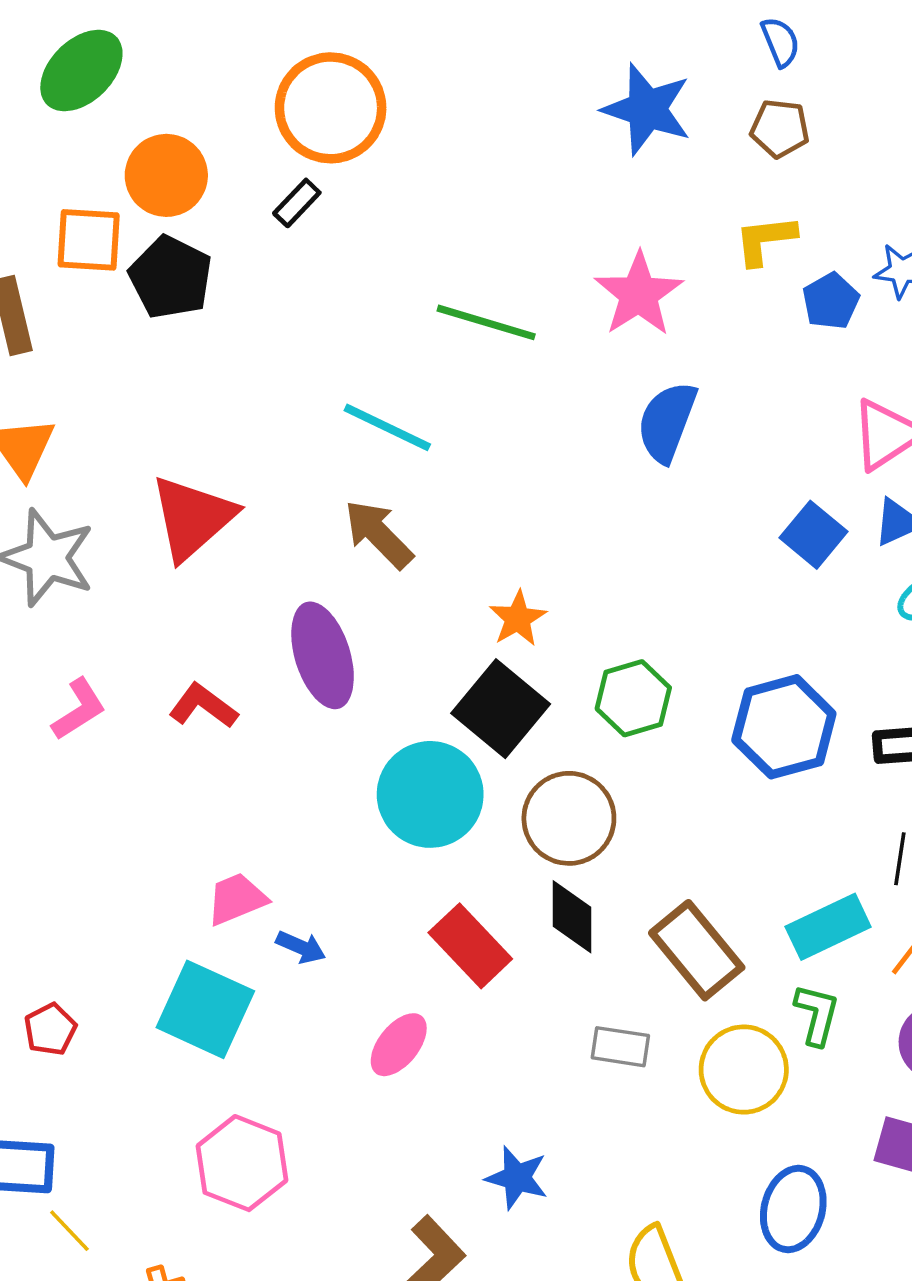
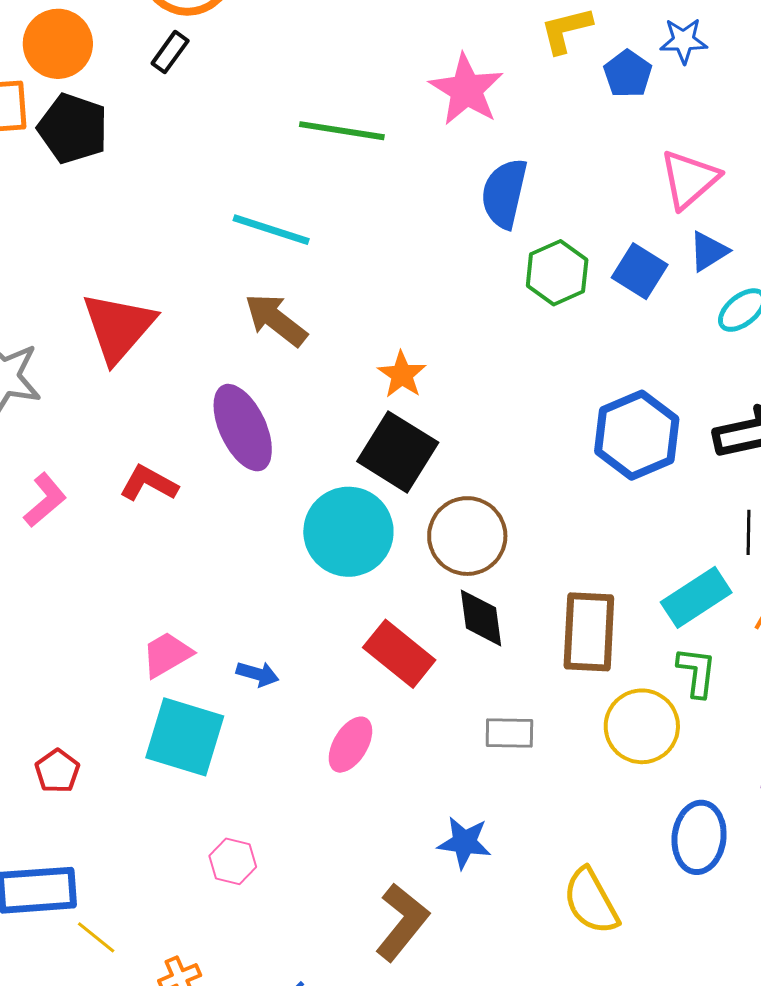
green hexagon: (633, 698) -> (557, 273), moved
pink trapezoid: (237, 899) -> (167, 655), moved
brown rectangle: (697, 950) -> (589, 632), turned 50
gray rectangle: (620, 1047) -> (509, 733), moved
pink hexagon: (242, 1163) -> (233, 861), size x0.6

